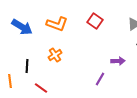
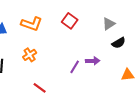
purple line: (100, 79) -> (75, 67), moved
red line: (41, 88) -> (40, 88), moved

